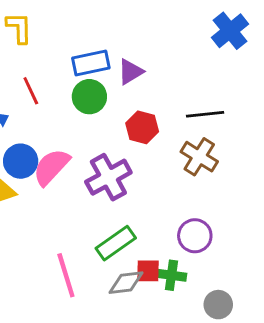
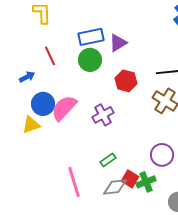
purple cross: (108, 177) -> (103, 115), size x0.7
green rectangle: (116, 243) -> (108, 160), size x0.6
red square: (148, 271) -> (130, 179), turned 30
green cross: (171, 275) -> (146, 182), turned -30

